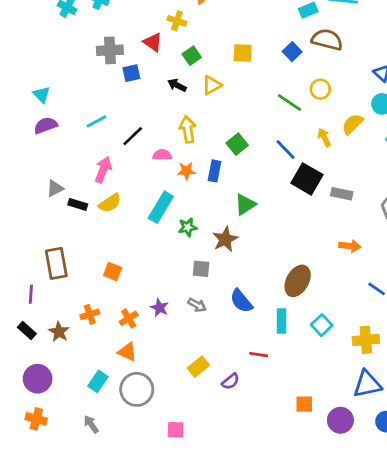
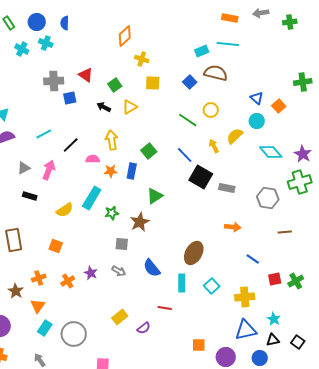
yellow cross: (177, 21) -> (142, 59), moved
gray triangle: (55, 188) -> (24, 168), moved
yellow semicircle: (110, 203) -> (65, 210), moved
orange triangle: (127, 352) -> (38, 306), moved, turned 42

